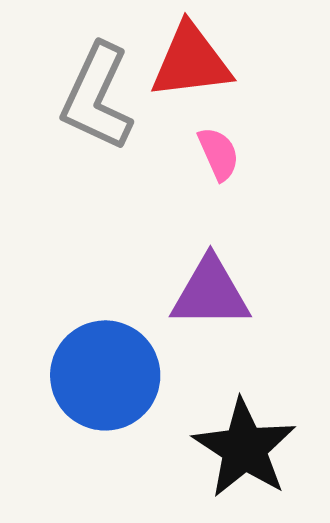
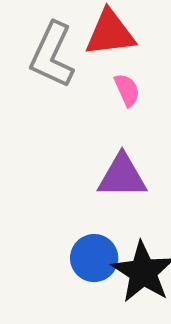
blue circle: (105, 375) -> (94, 258), moved, size x0.7

